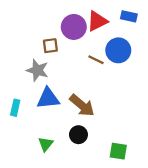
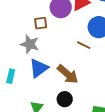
brown line: (96, 60) -> (84, 45), moved
blue triangle: (48, 98) -> (39, 68), turned -30

